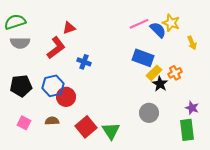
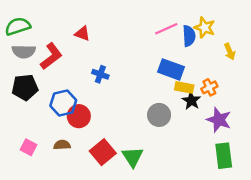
red triangle: (69, 28) -> (82, 34), turned 40
blue semicircle: (158, 30) -> (189, 36), turned 42
red L-shape: (56, 48) -> (51, 56), moved
yellow rectangle: (154, 73) -> (184, 87), turned 56
black pentagon: (21, 86) -> (25, 87), moved
purple star: (192, 108) -> (219, 120), moved, size x1.5
gray circle: (149, 113) -> (159, 115), moved

